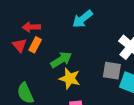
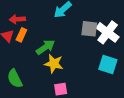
gray square: (112, 71) -> (89, 29), moved

